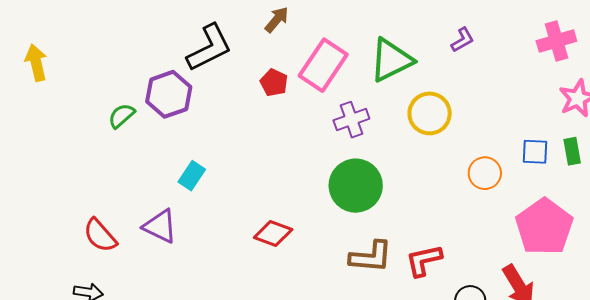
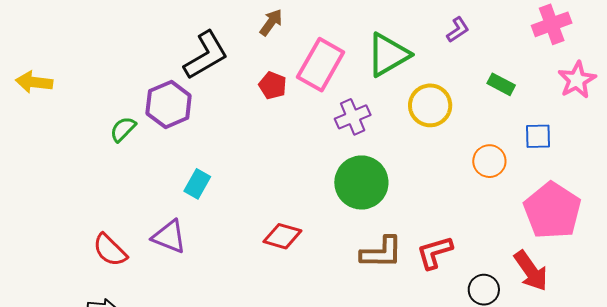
yellow arrow: (36, 63) -> (34, 82), turned -66
green rectangle: (572, 151) -> (501, 84), moved, turned -48

